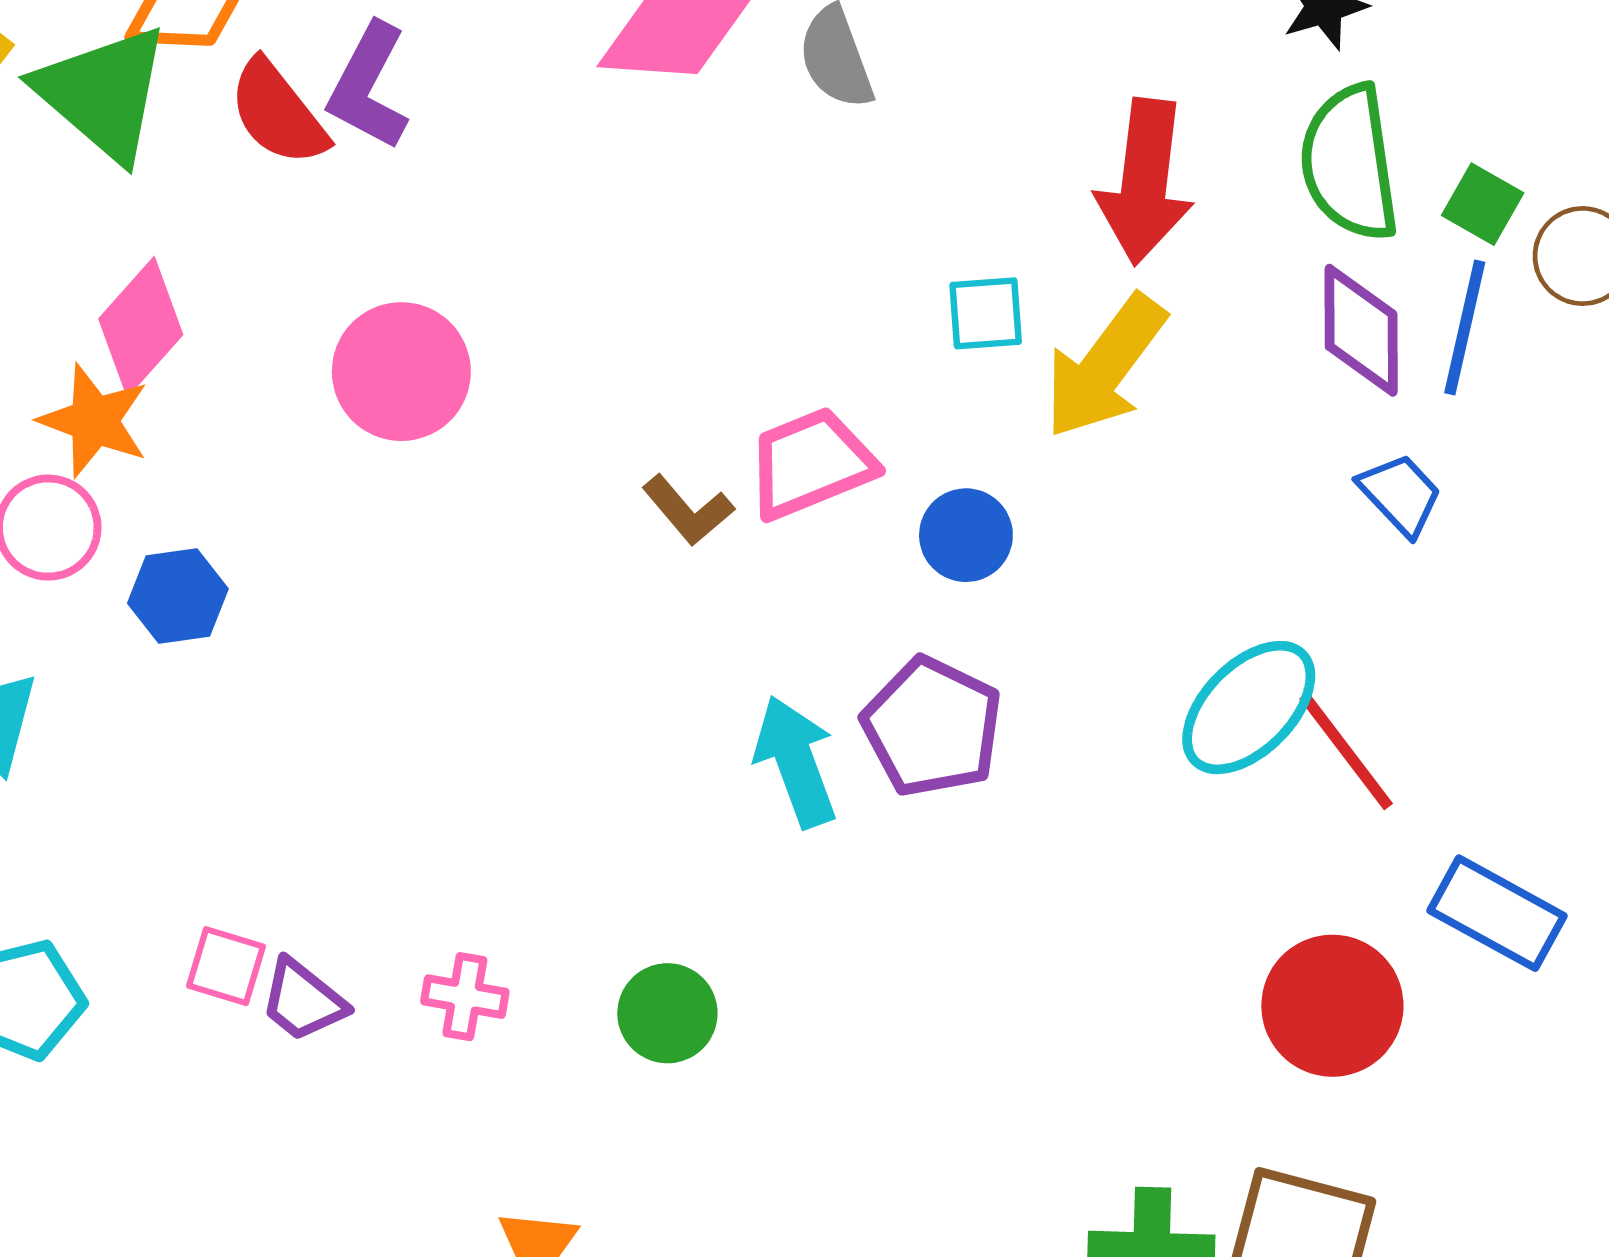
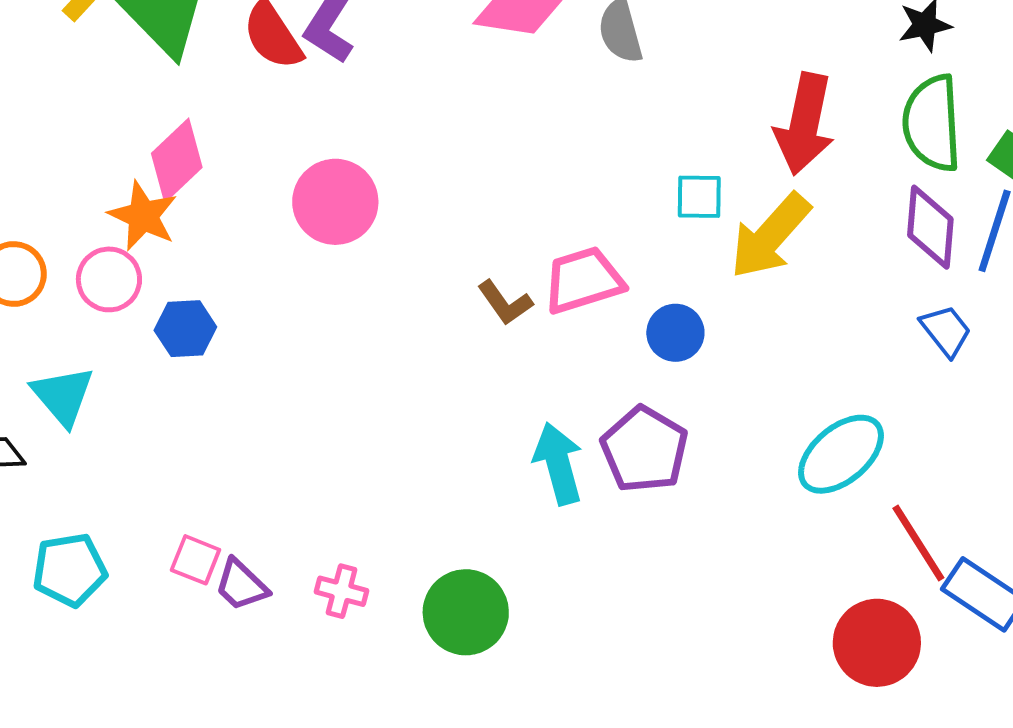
red line: (1346, 751) -> (918, 543), moved
green circle: (667, 1013) -> (466, 612), size x1.4

